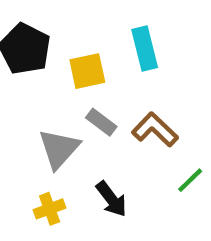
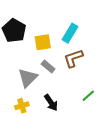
cyan rectangle: (145, 48) -> (70, 33), turned 42
brown L-shape: (155, 130) -> (73, 58), moved, turned -65

